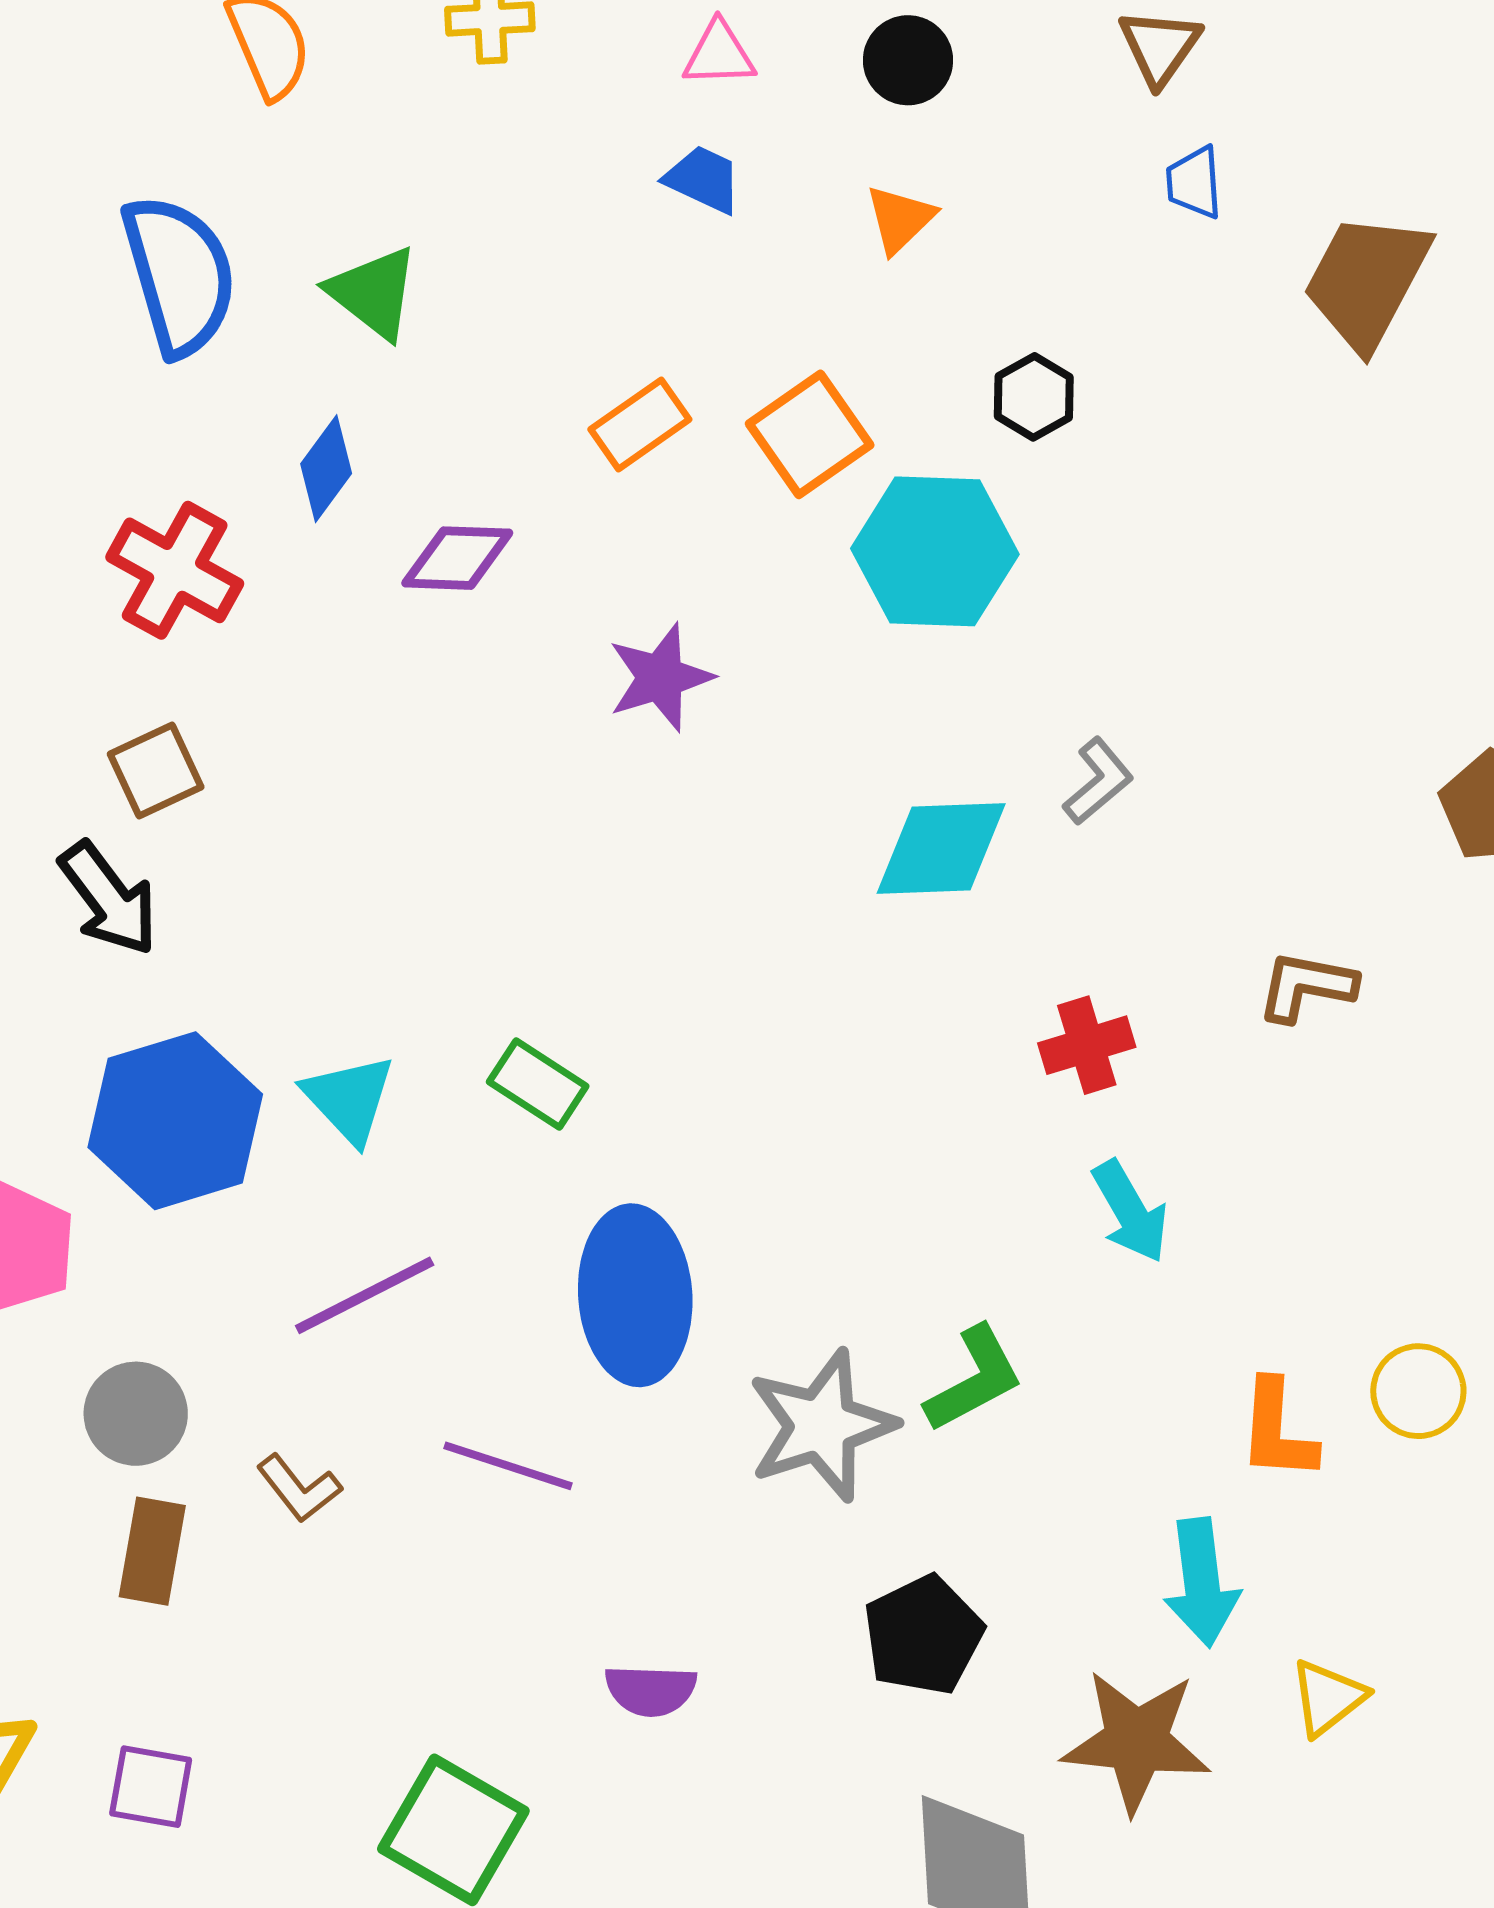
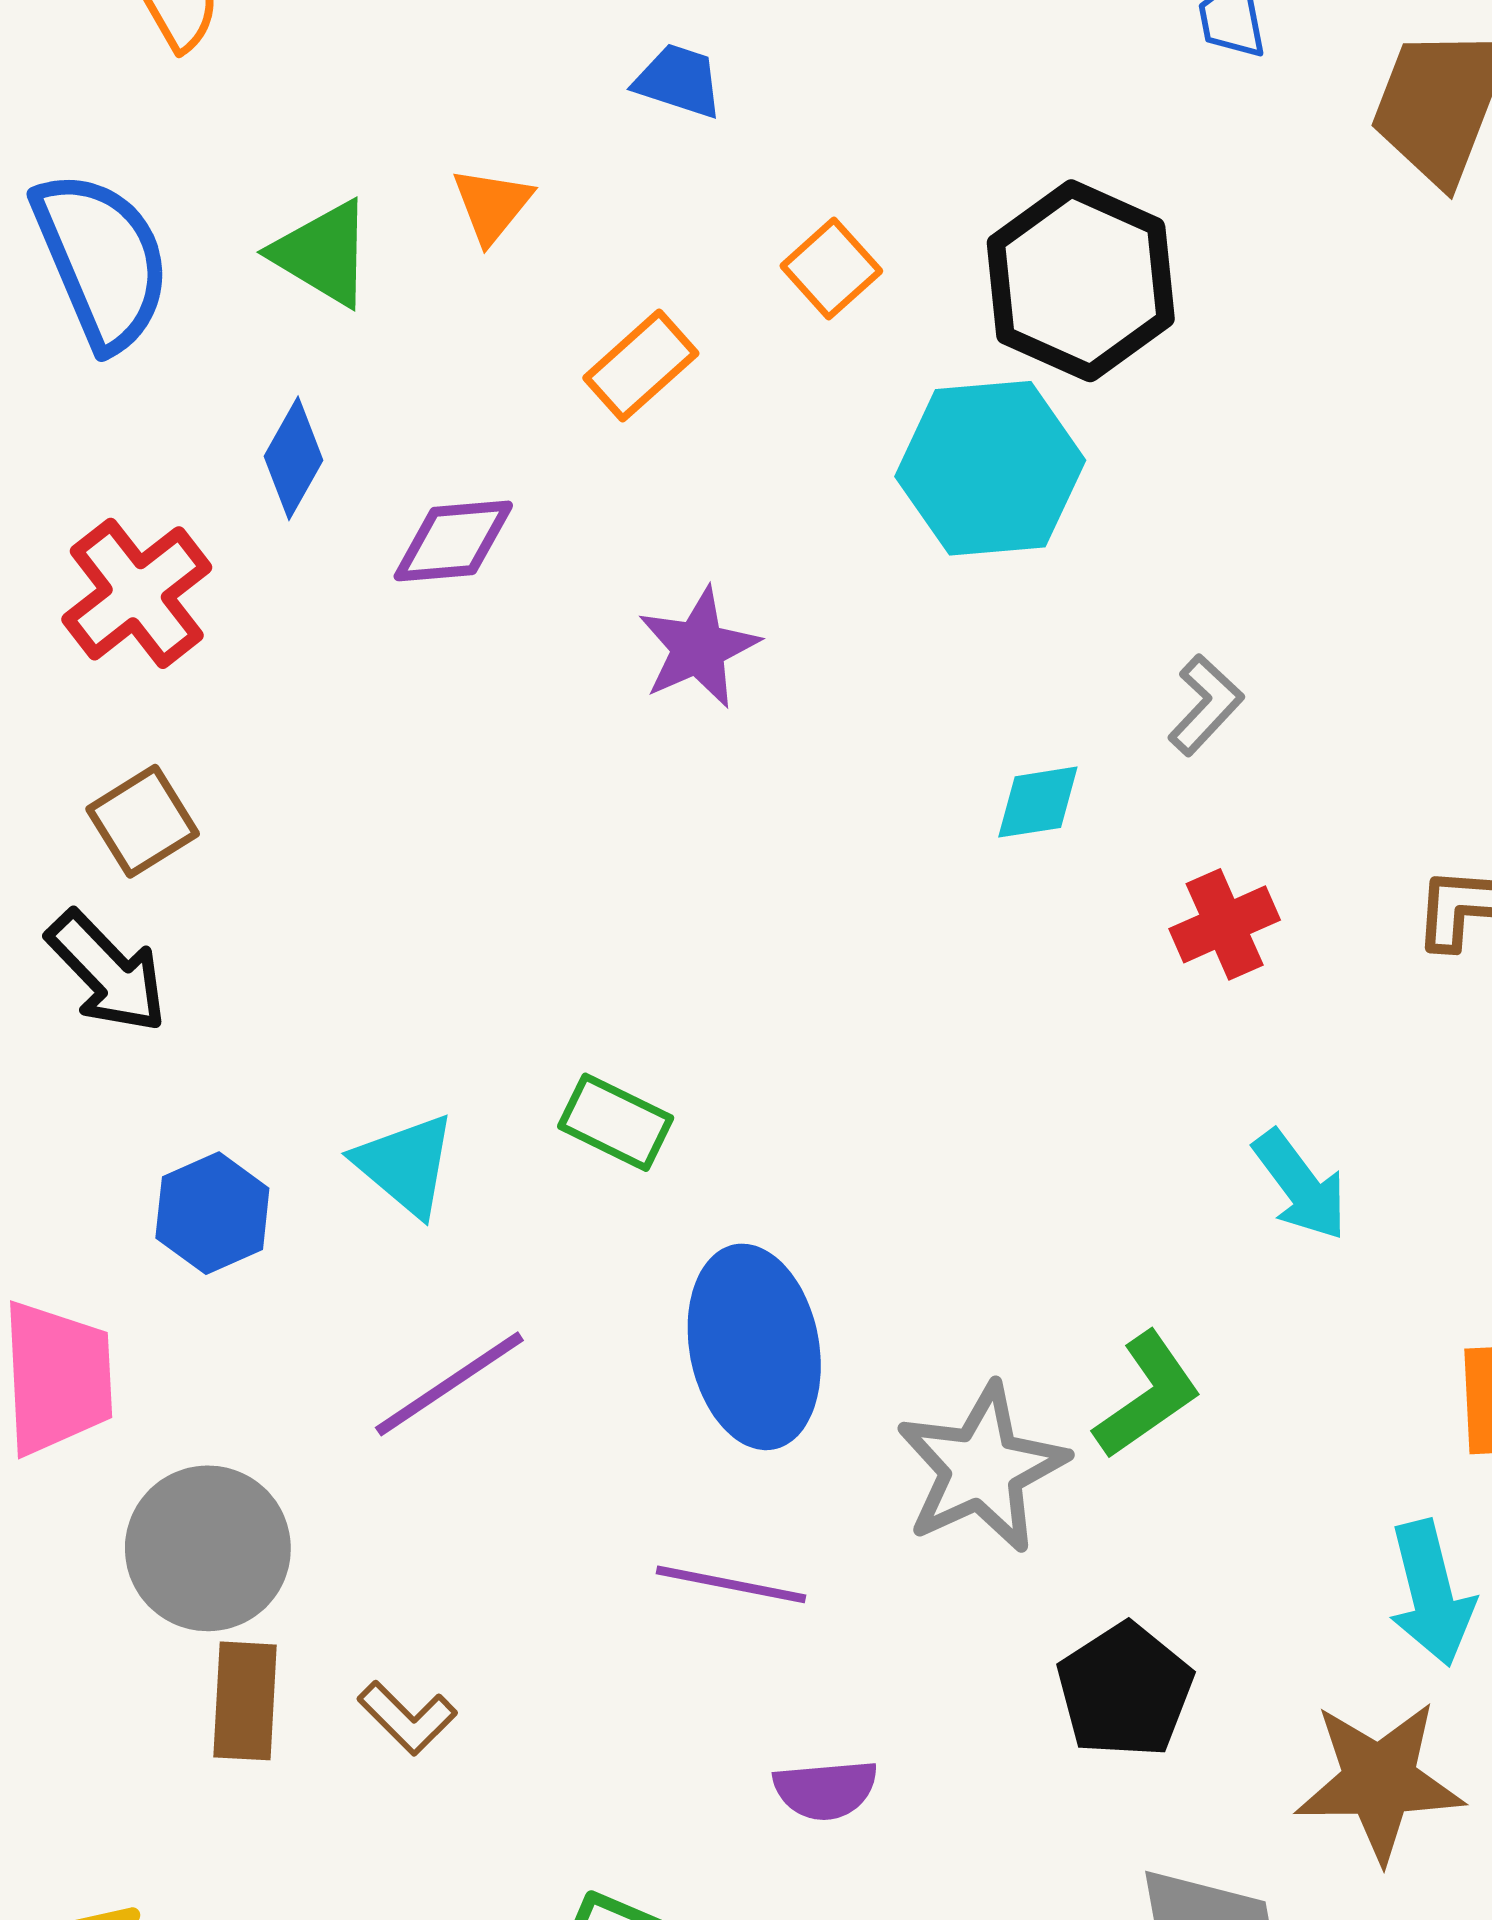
orange triangle: (900, 219) -> (492, 205), moved
black hexagon: (1034, 397) -> (1081, 281), size x2.0
orange square: (810, 434) -> (831, 268), moved, size x0.7
red cross: (175, 570) -> (137, 593), turned 30
cyan diamond: (941, 849) -> (1038, 802), size x0.6
red cross: (1087, 1045) -> (1225, 924), moved
blue hexagon: (175, 1121) -> (212, 1213), size x0.6
gray circle: (136, 1414) -> (208, 1548), size x1.4
purple line: (508, 1466) -> (731, 1584), moved
brown L-shape: (299, 1488) -> (407, 1718), moved

